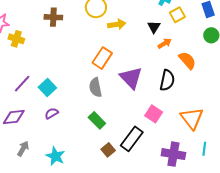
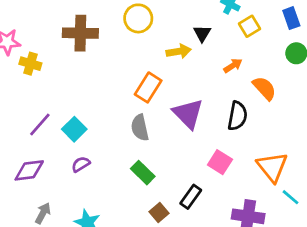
brown cross: (53, 17) -> (80, 33), size x1.4
yellow arrow: (117, 24) -> (179, 51), moved
black triangle: (154, 27) -> (202, 33), moved
black rectangle: (132, 139) -> (191, 197), size x0.7
cyan line: (204, 149) -> (291, 197), moved, turned -56

